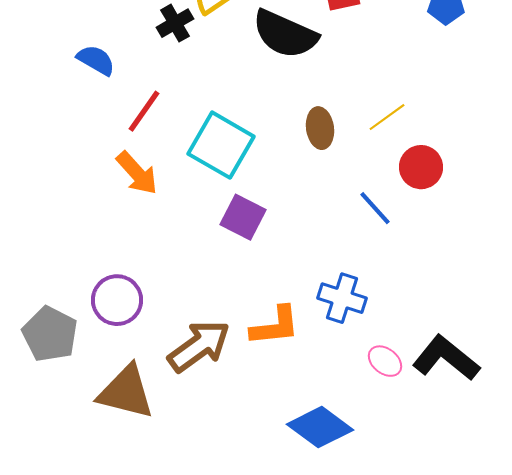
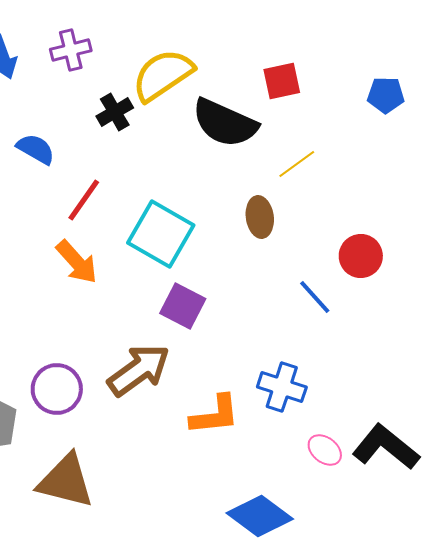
yellow line: (387, 117) -> (297, 164), moved
brown arrow: (199, 346) -> (139, 370), moved

